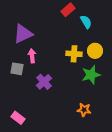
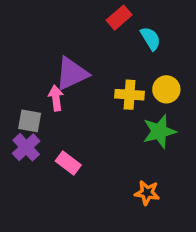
purple triangle: (23, 34) -> (72, 74), moved
purple cross: (44, 82) -> (26, 147), moved
pink rectangle: (18, 118) -> (68, 163), moved

